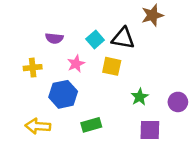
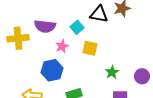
purple semicircle: (54, 38) -> (45, 26), size x1.5
black triangle: (123, 38) -> (99, 14), moved
yellow cross: (33, 68) -> (18, 38), moved, size x1.5

